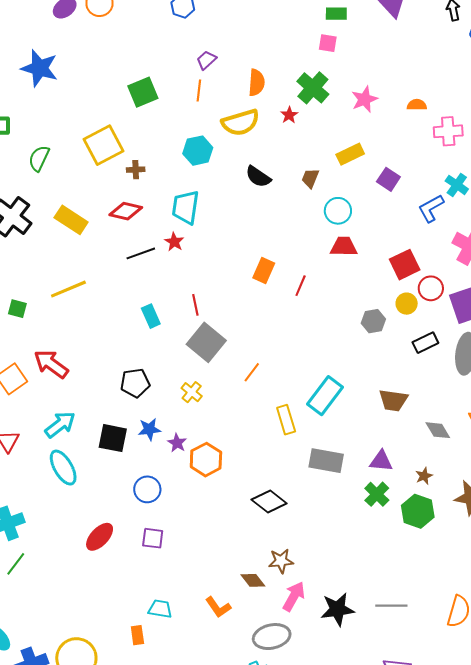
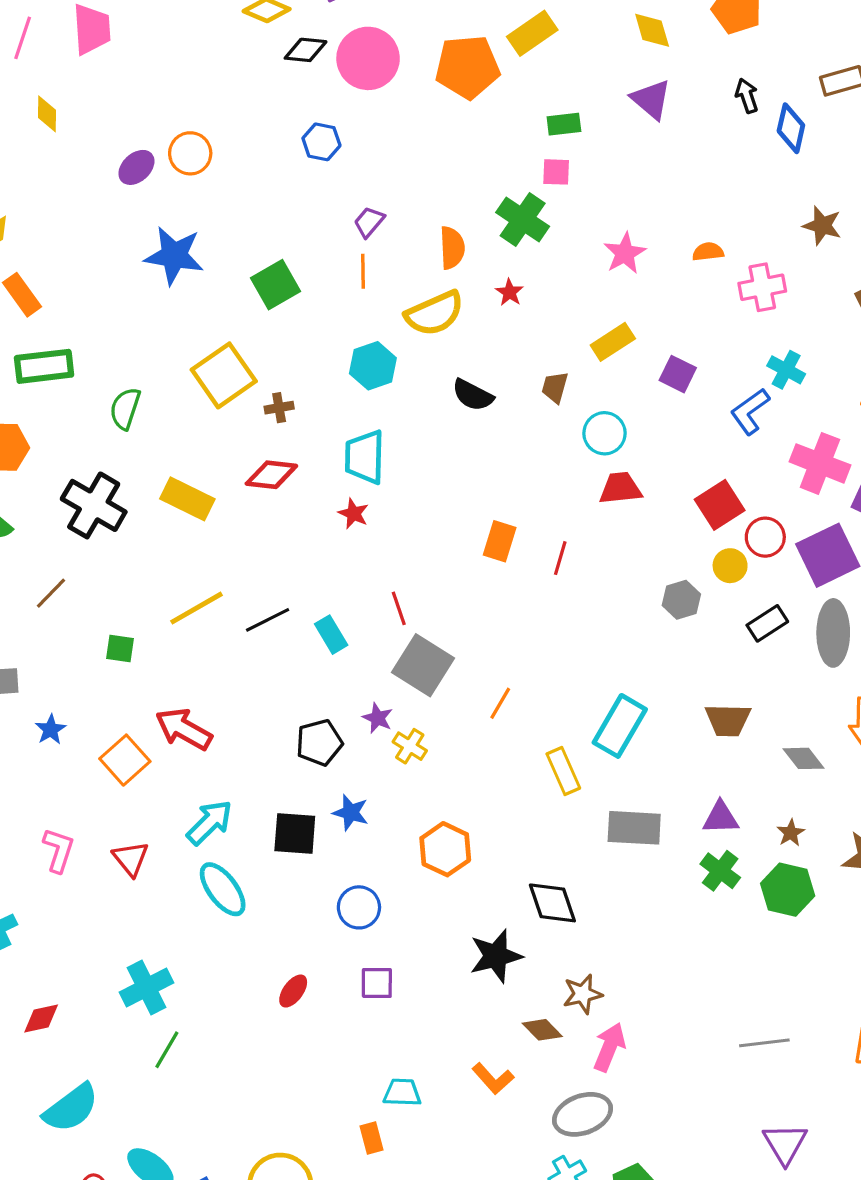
blue star: (40, 68) -> (174, 256), moved
green cross: (313, 88) -> (523, 219), moved
black line: (141, 253) -> (268, 620), moved
blue star: (149, 429) -> (351, 813), turned 30
purple star: (177, 443) -> (378, 718), moved
black diamond: (269, 501) -> (552, 903), turned 40
red ellipse: (100, 537) -> (293, 991), size x0.7
black star: (337, 609) -> (496, 956), moved

